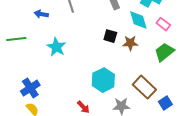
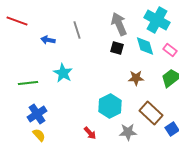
black square: (110, 36) -> (117, 48), moved
green line: (16, 39) -> (28, 83), moved
brown star: (130, 43) -> (136, 78), moved

